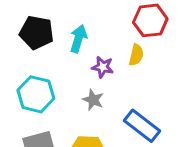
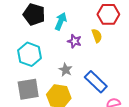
yellow semicircle: (136, 55) -> (97, 36), turned -40
gray star: (93, 100) -> (66, 70), moved

